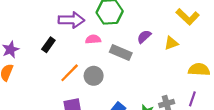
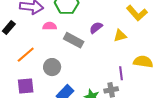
gray circle: (94, 76) -> (52, 67), moved
purple line: (192, 99) -> (121, 73), moved, turned -32

